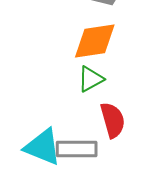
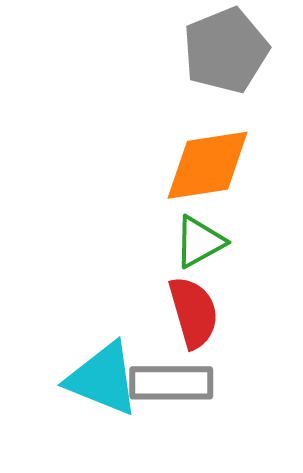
red semicircle: (113, 120) -> (193, 312), moved

